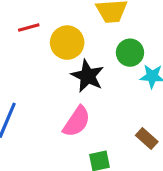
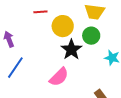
green circle: (130, 53) -> (91, 36), moved

